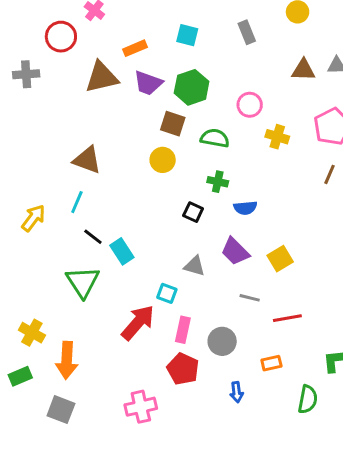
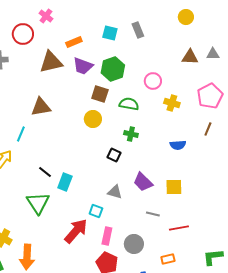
gray rectangle: (247, 32) -> (138, 30), moved
brown triangle: (87, 160) -> (41, 107), moved, turned -30
cyan line: (77, 202) -> (21, 134), moved
blue semicircle: (245, 208) -> (178, 145), moved
cyan rectangle: (122, 251) -> (65, 182), turned 54
yellow square: (280, 259) -> (174, 187), turned 30

